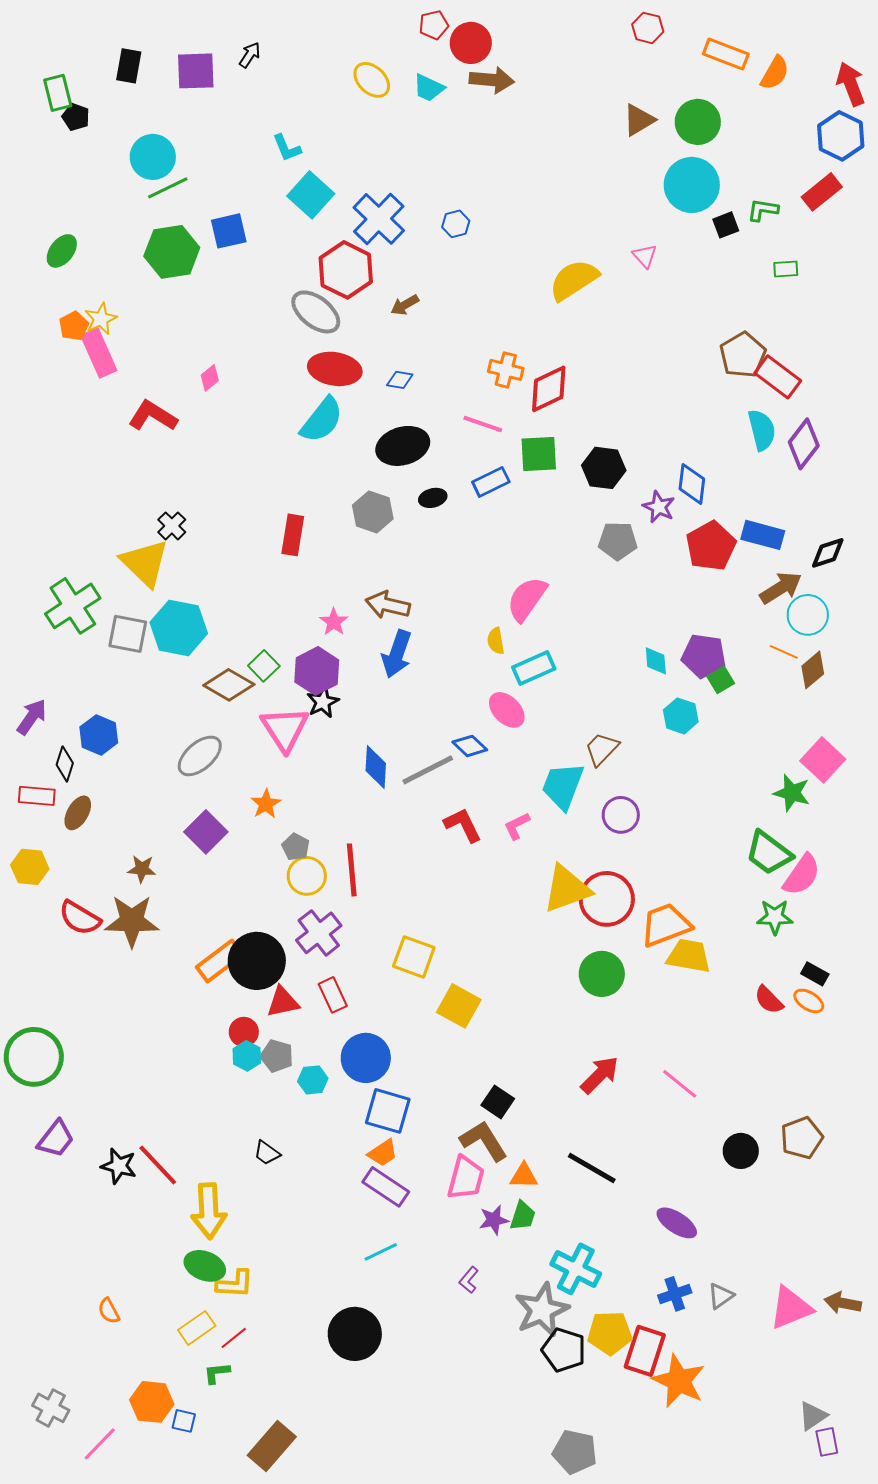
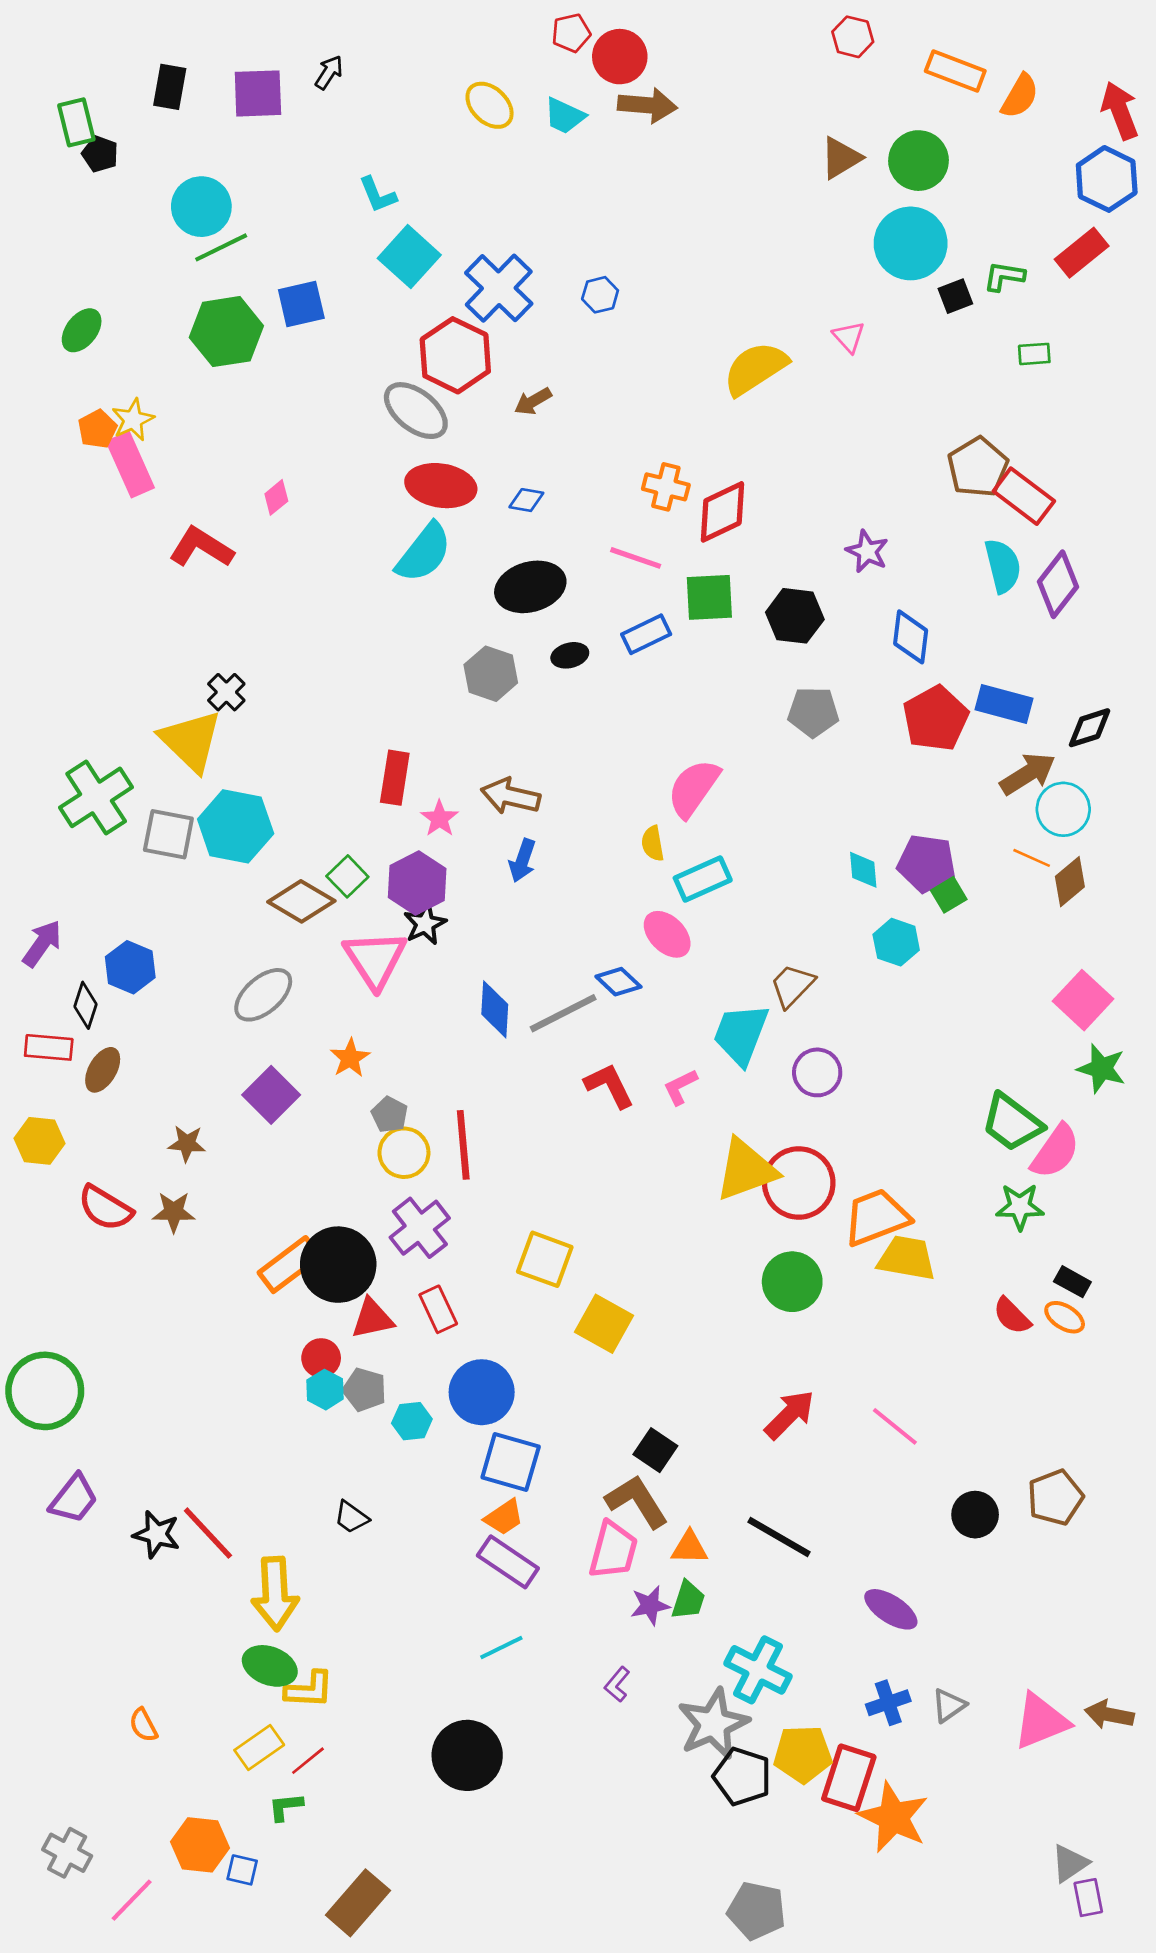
purple star: (659, 507) -> (867, 551), moved
red rectangle: (293, 535) -> (395, 778), moved
blue arrow: (397, 654) -> (522, 861), size x0.7
green star: (792, 793) -> (1101, 1069), moved
brown star: (132, 921) -> (174, 1212), size x0.6

